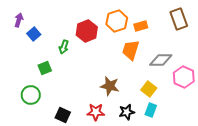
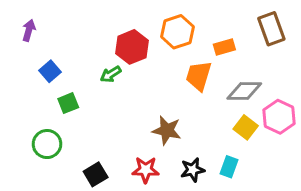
orange rectangle: (141, 26) -> (224, 47), moved
blue square: (34, 34) -> (50, 71), moved
green arrow: (64, 47) -> (111, 74), moved, turned 40
yellow square: (149, 89) -> (246, 127), moved
black square: (63, 115) -> (96, 174), turned 35

